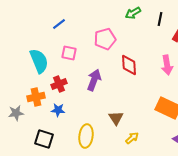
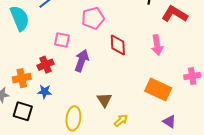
pink square: (69, 53) -> (62, 40), moved
cyan semicircle: (39, 61) -> (20, 18), moved
black square: (44, 139) -> (23, 111), moved

